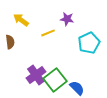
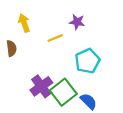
yellow arrow: (21, 20) -> (24, 23), turned 35
cyan pentagon: (89, 43) -> (87, 61), moved

